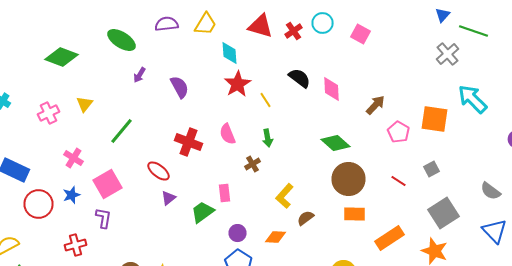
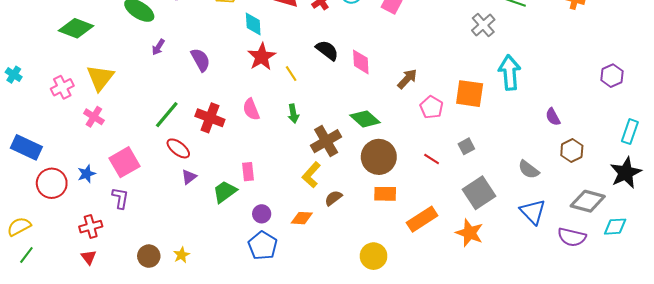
cyan arrow: (472, 99) -> (510, 72), turned 40
yellow triangle: (84, 104) -> (100, 78), size x1.6
green line: (122, 131) -> (167, 115), moved
pink cross: (74, 158) -> (94, 117), moved
brown cross: (252, 164) -> (326, 141), moved, size x1.8

